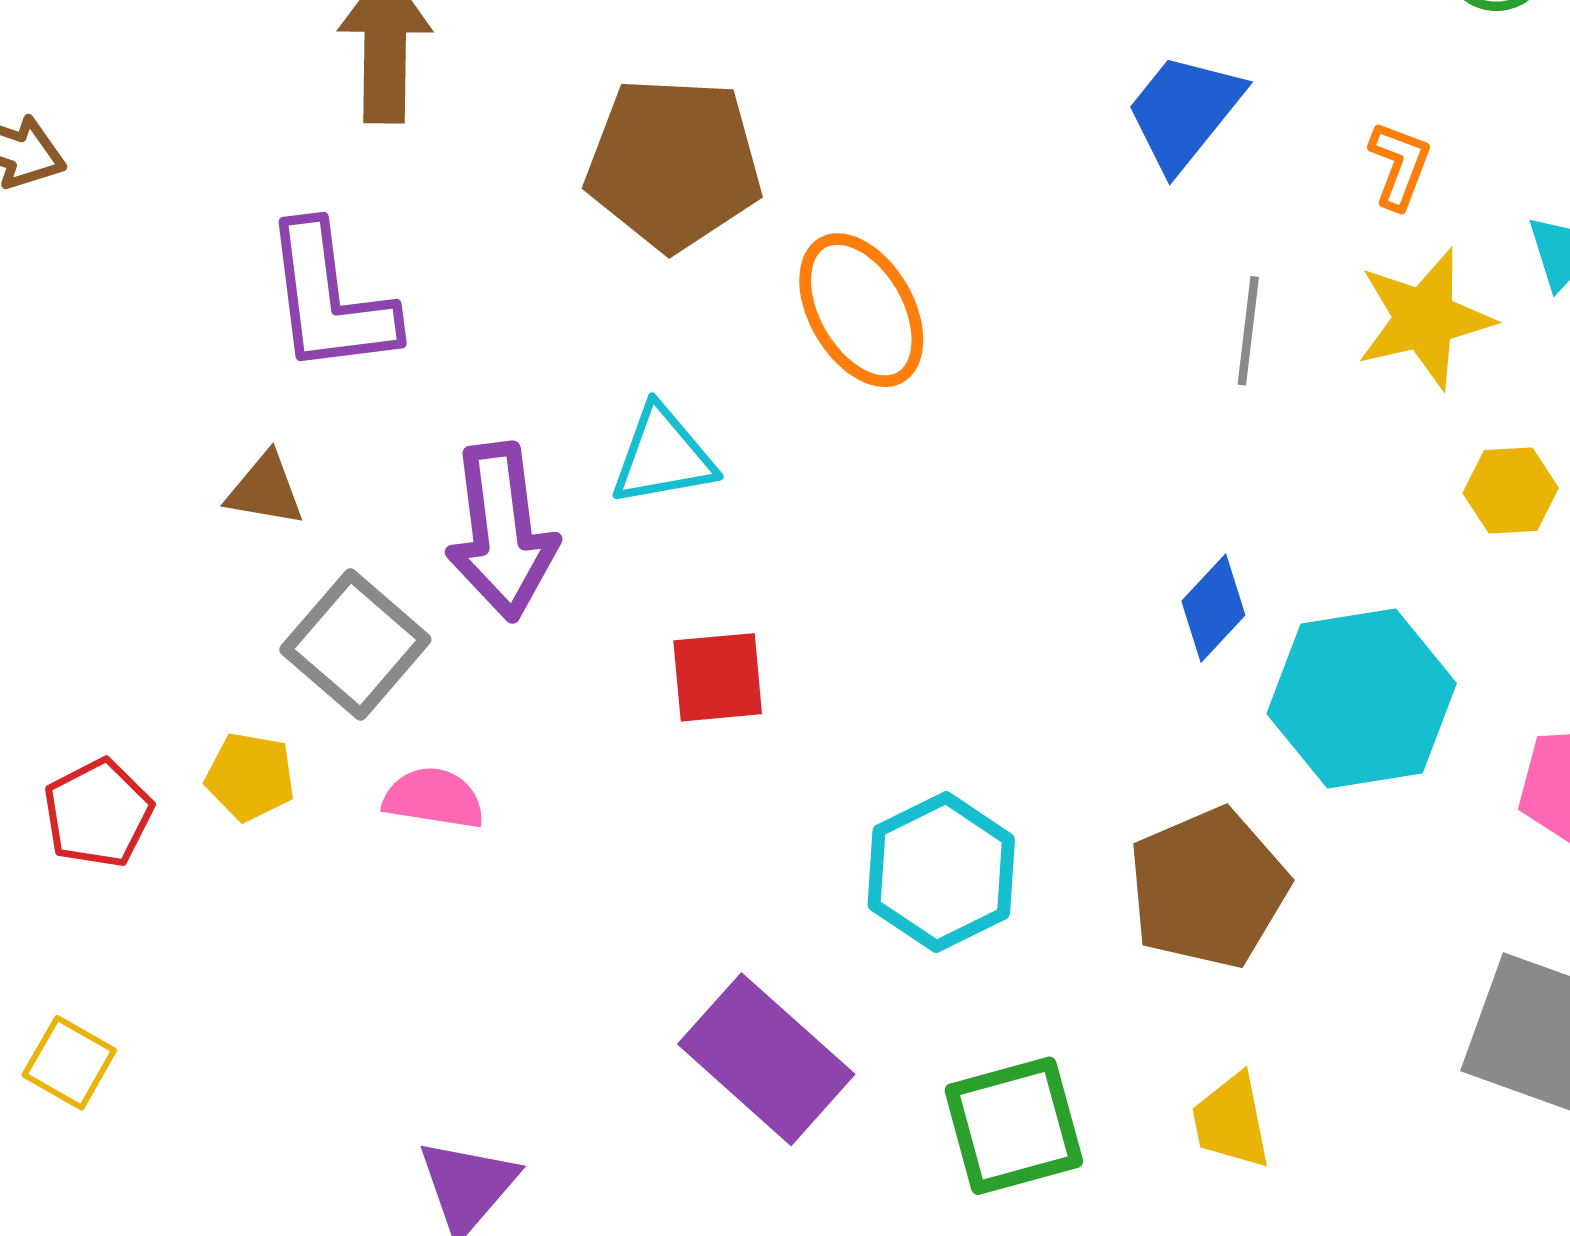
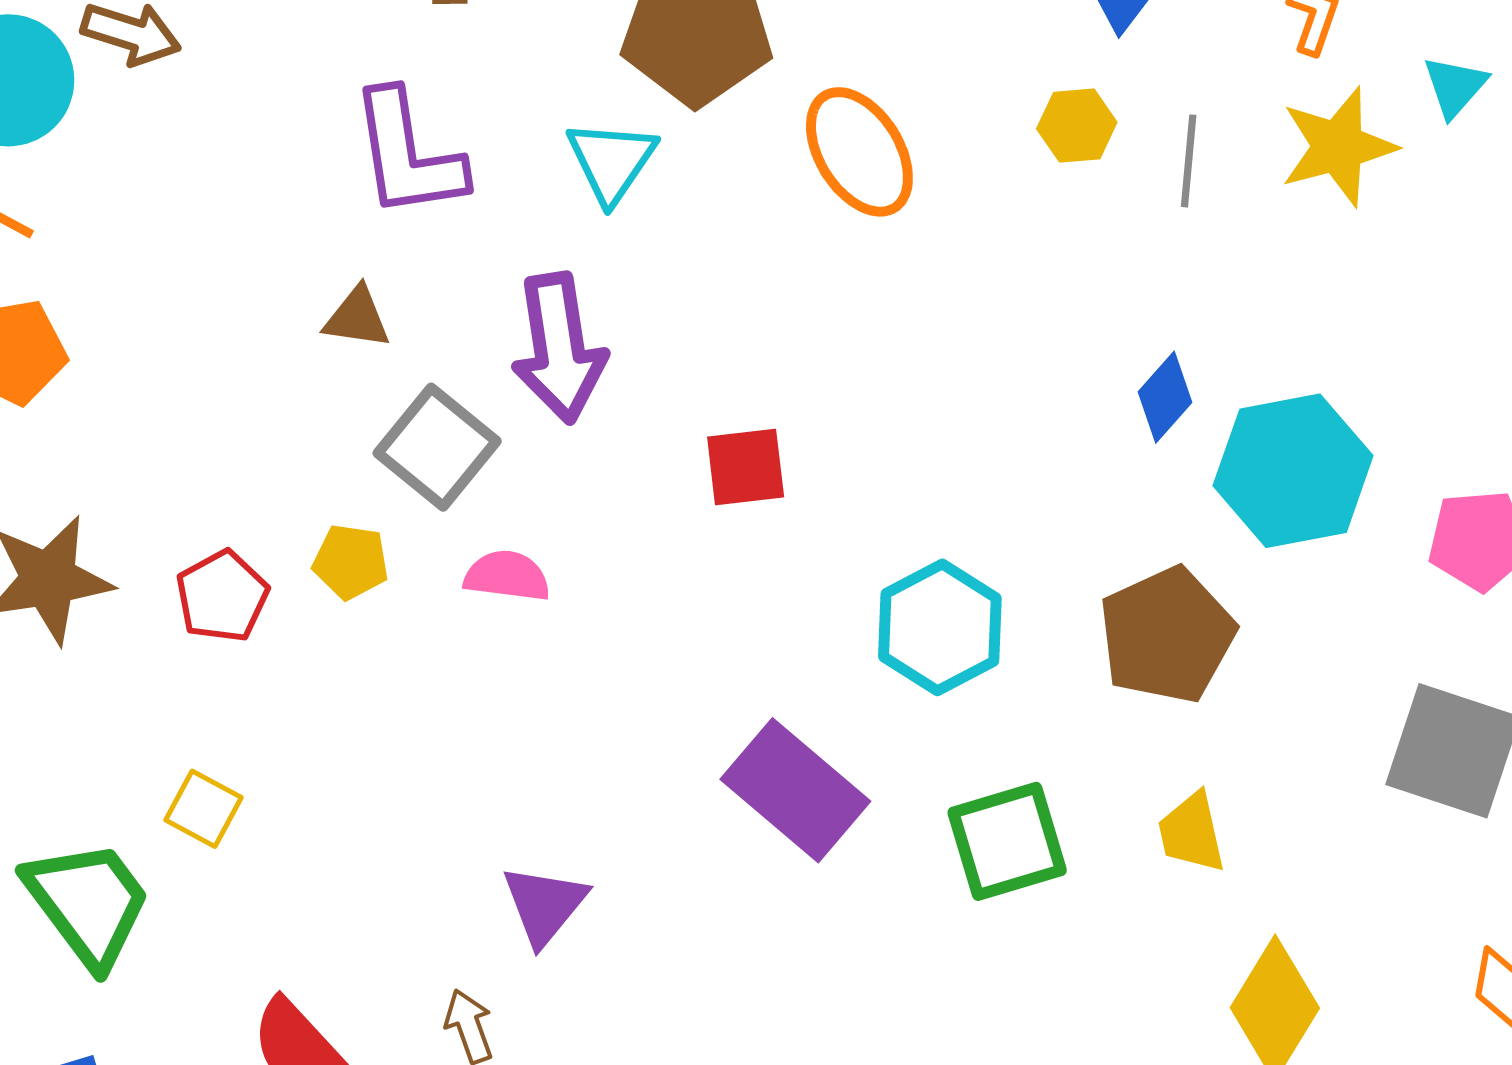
cyan triangle: (663, 456) -> (611, 161), moved, turned -44
yellow hexagon: (1511, 491) -> (1077, 126), moved

